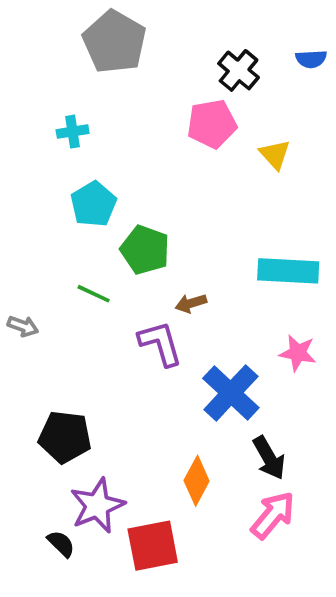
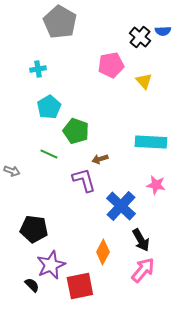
black cross: (239, 70) -> (140, 37), moved

